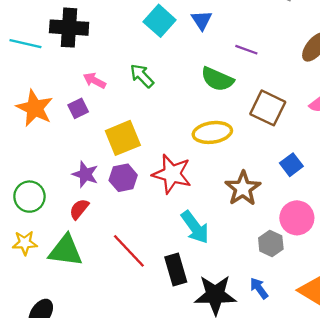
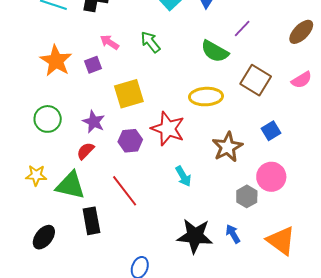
purple line: (246, 50) -> (242, 29), turned -72
purple hexagon: (123, 178) -> (130, 141), moved
green circle: (29, 197) -> (48, 119), moved
cyan arrow: (195, 227) -> (183, 176), size x0.7
black rectangle: (176, 269) -> (91, 221), moved

